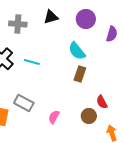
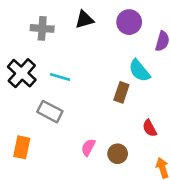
cyan semicircle: (77, 51) -> (139, 71), moved
gray rectangle: (24, 103) -> (50, 112), moved
brown circle: (89, 116) -> (118, 154), moved

